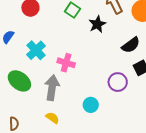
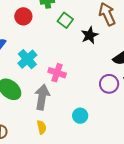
purple circle: (118, 82) -> (109, 84), moved
yellow semicircle: (53, 118) -> (42, 127), turned 40

